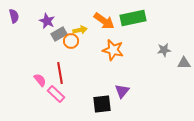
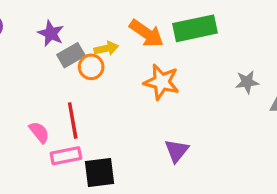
pink rectangle: (56, 94) -> (66, 156), turned -54
black square: (102, 104) -> (100, 173), moved

